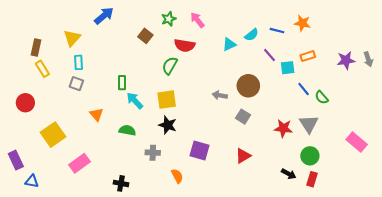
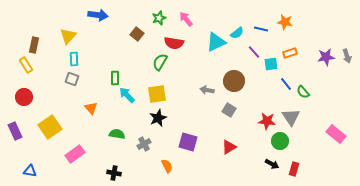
blue arrow: (104, 16) -> (98, 15), turned 48
cyan triangle: (229, 44) -> (216, 42), size x1.5
yellow rectangle: (42, 69) -> (26, 65), moved
black star: (168, 125) -> (158, 118), turned 30
green semicircle: (127, 130) -> (117, 134), moved
gray cross: (153, 153) -> (144, 144), turned -32
green circle: (310, 156) -> (280, 141), moved
purple rectangle: (16, 160) -> (15, 131), moved

